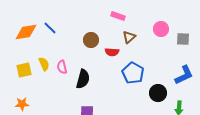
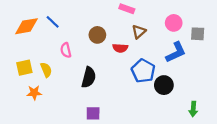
yellow semicircle: (44, 64) -> (46, 70), moved
pink semicircle: (62, 67) -> (66, 50), moved
blue L-shape: (184, 75) -> (176, 52), moved
black circle: (158, 93) -> (164, 85), moved
orange star: (22, 104) -> (34, 93), moved

